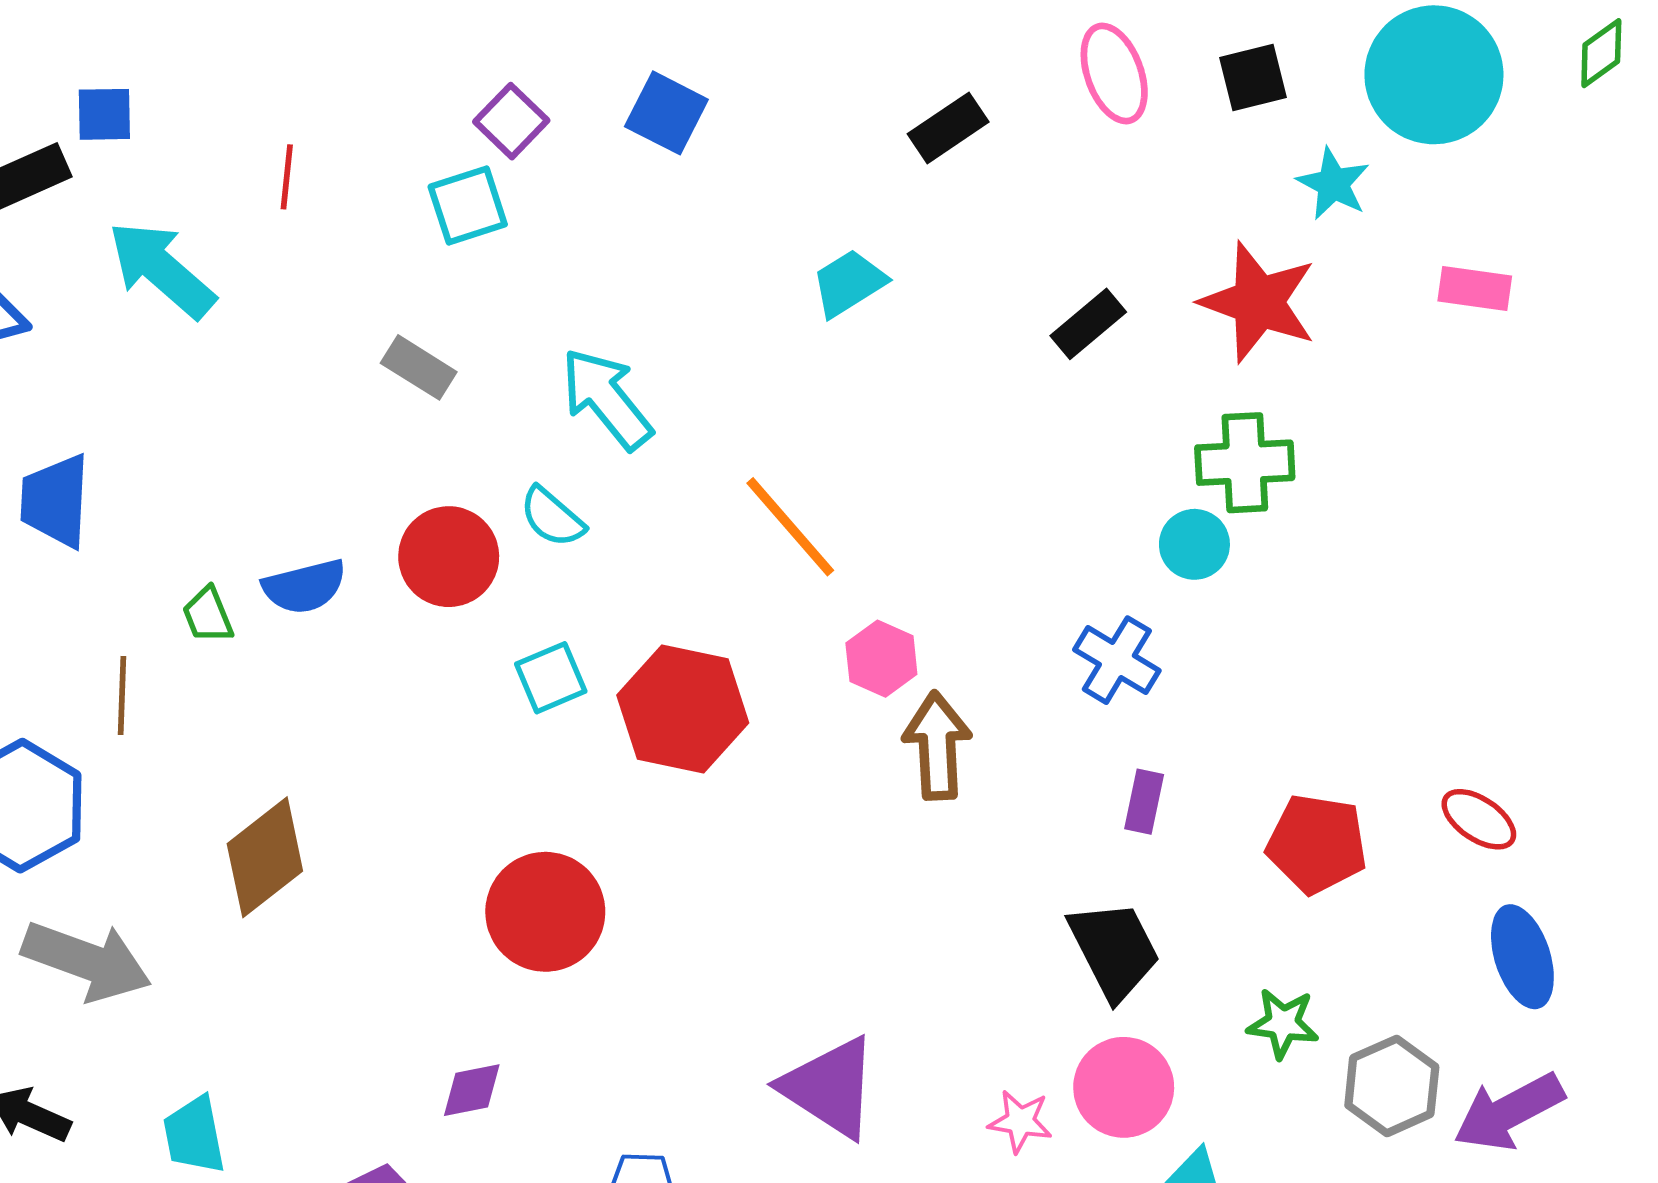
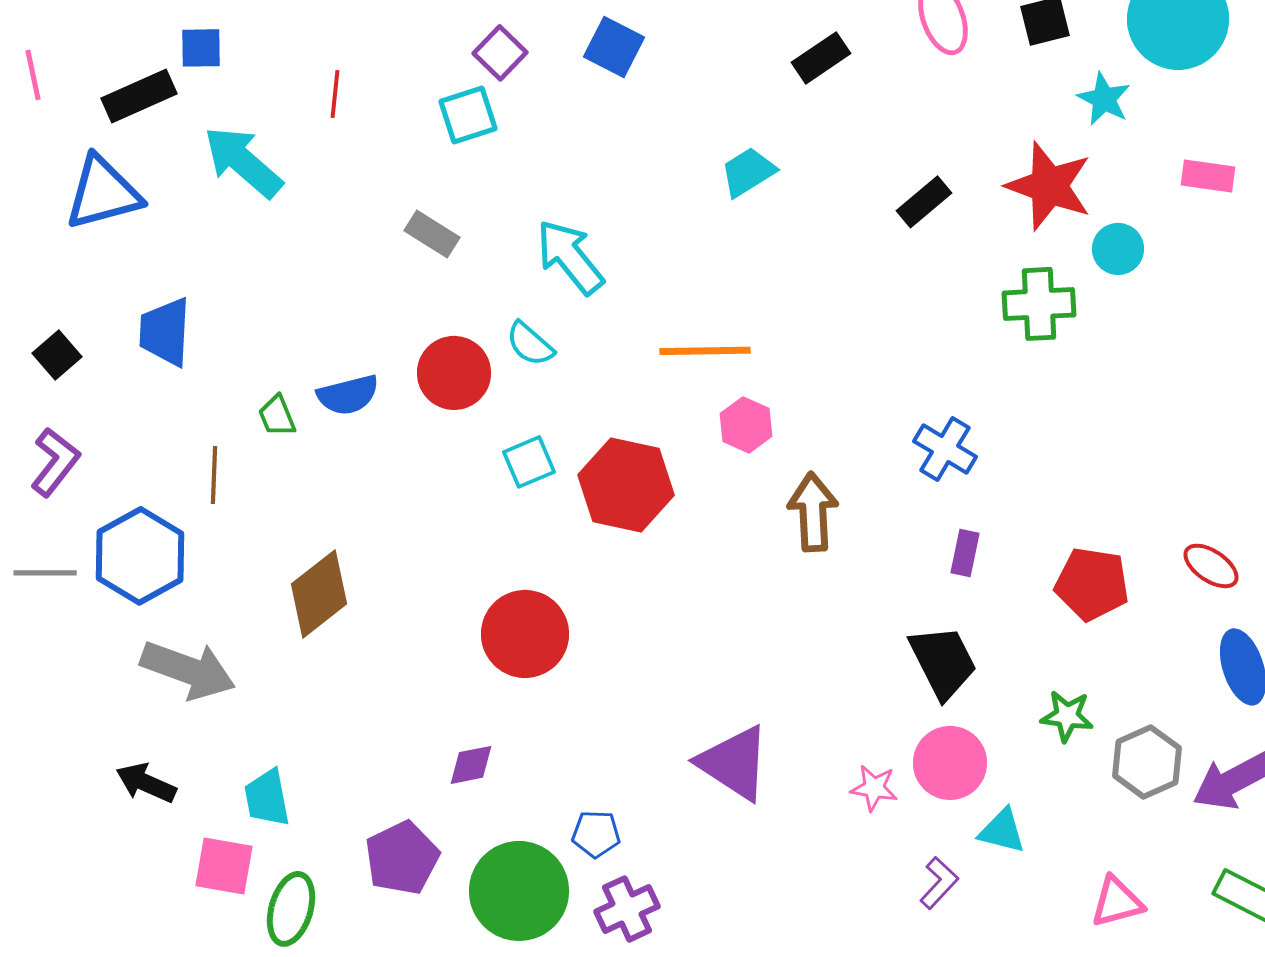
orange line: (790, 527) -> (705, 351), turned -50
cyan circle: (1194, 544) -> (1118, 249), moved
pink hexagon: (881, 659) -> (746, 425), moved

